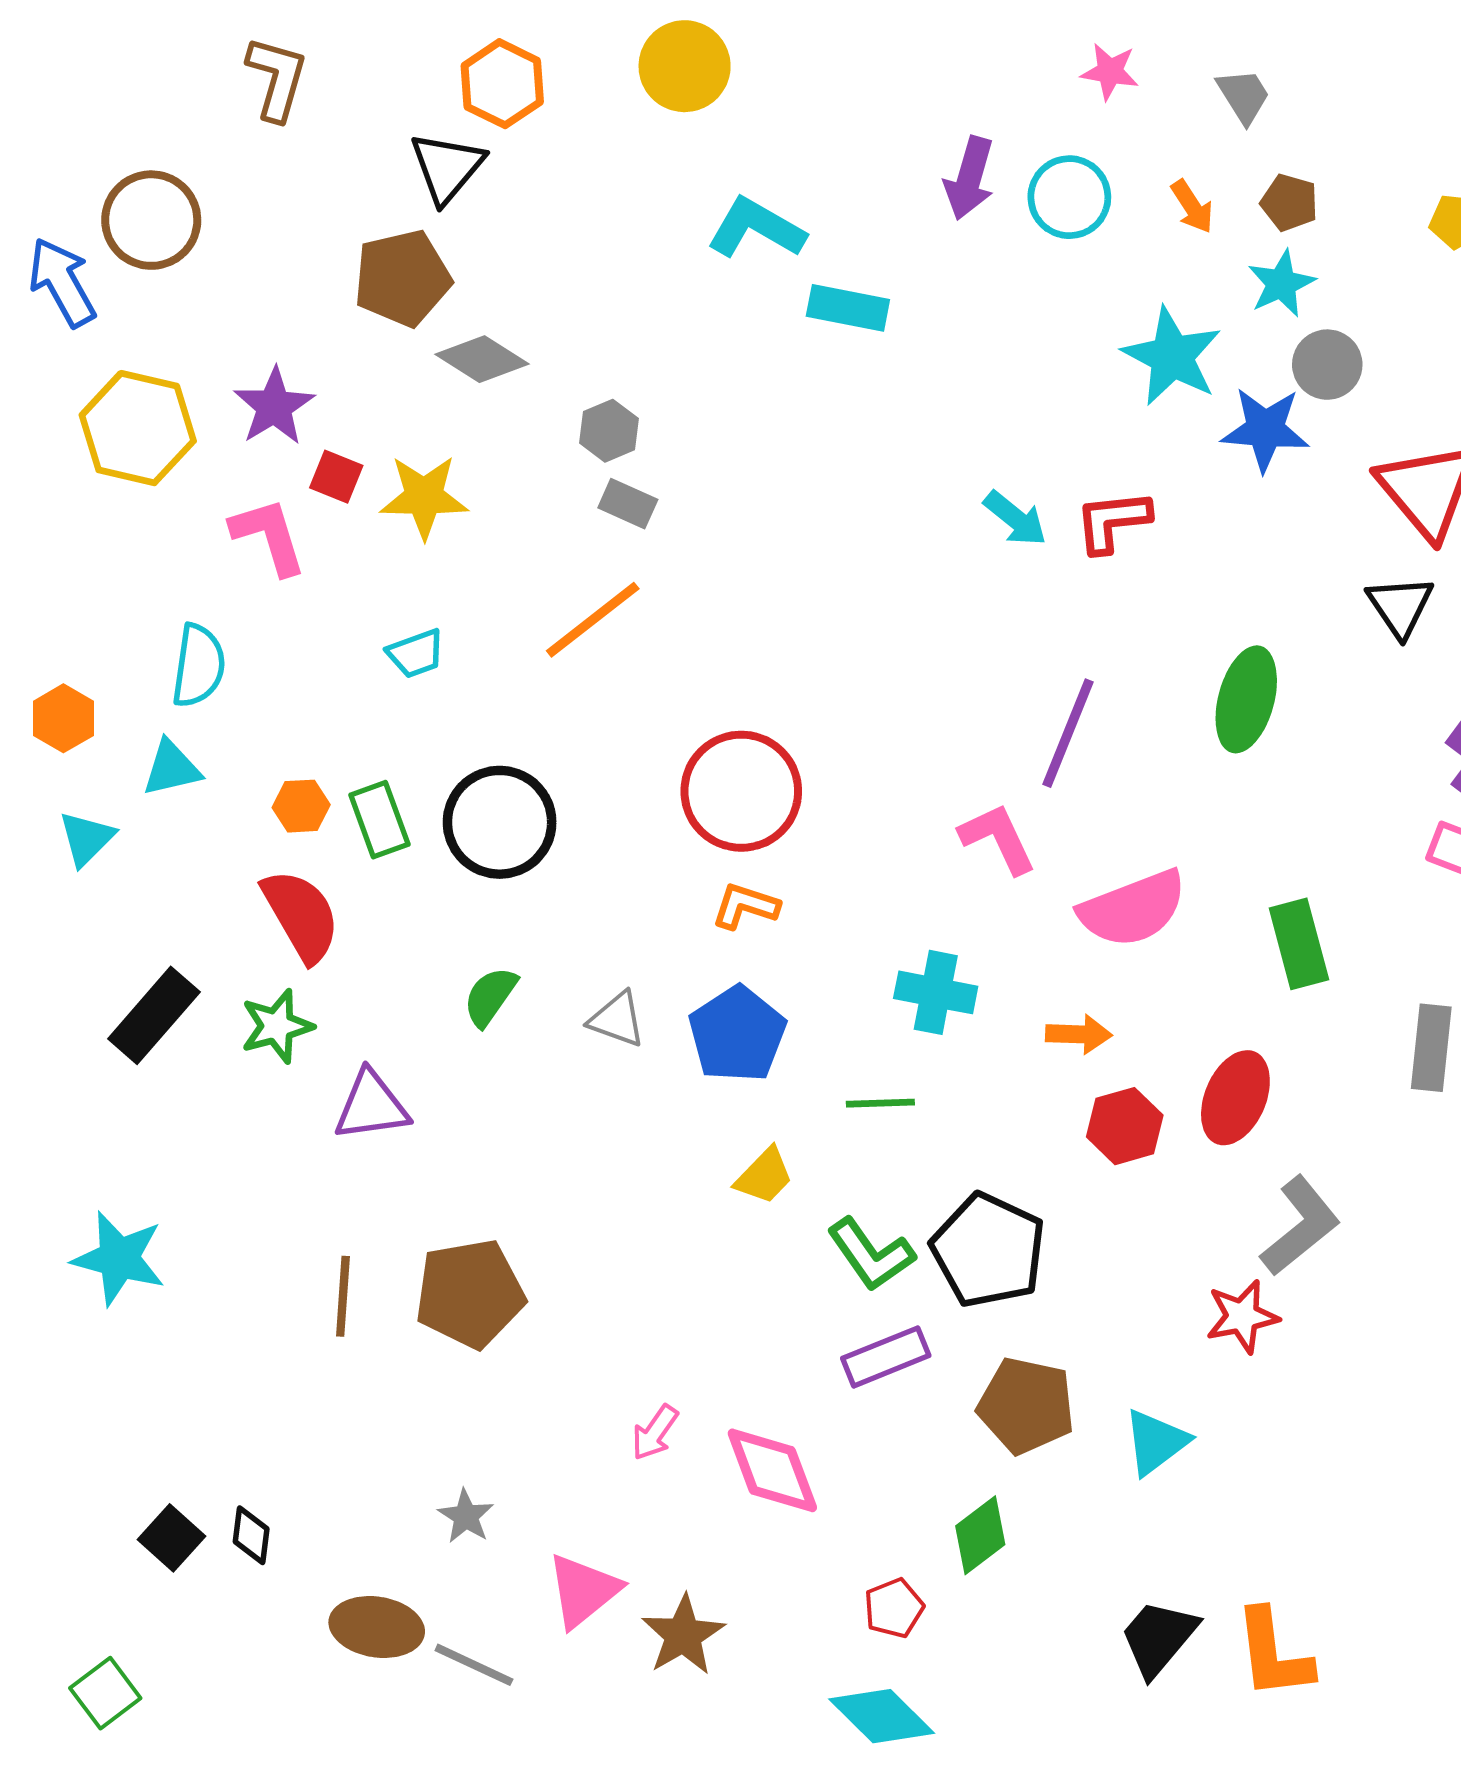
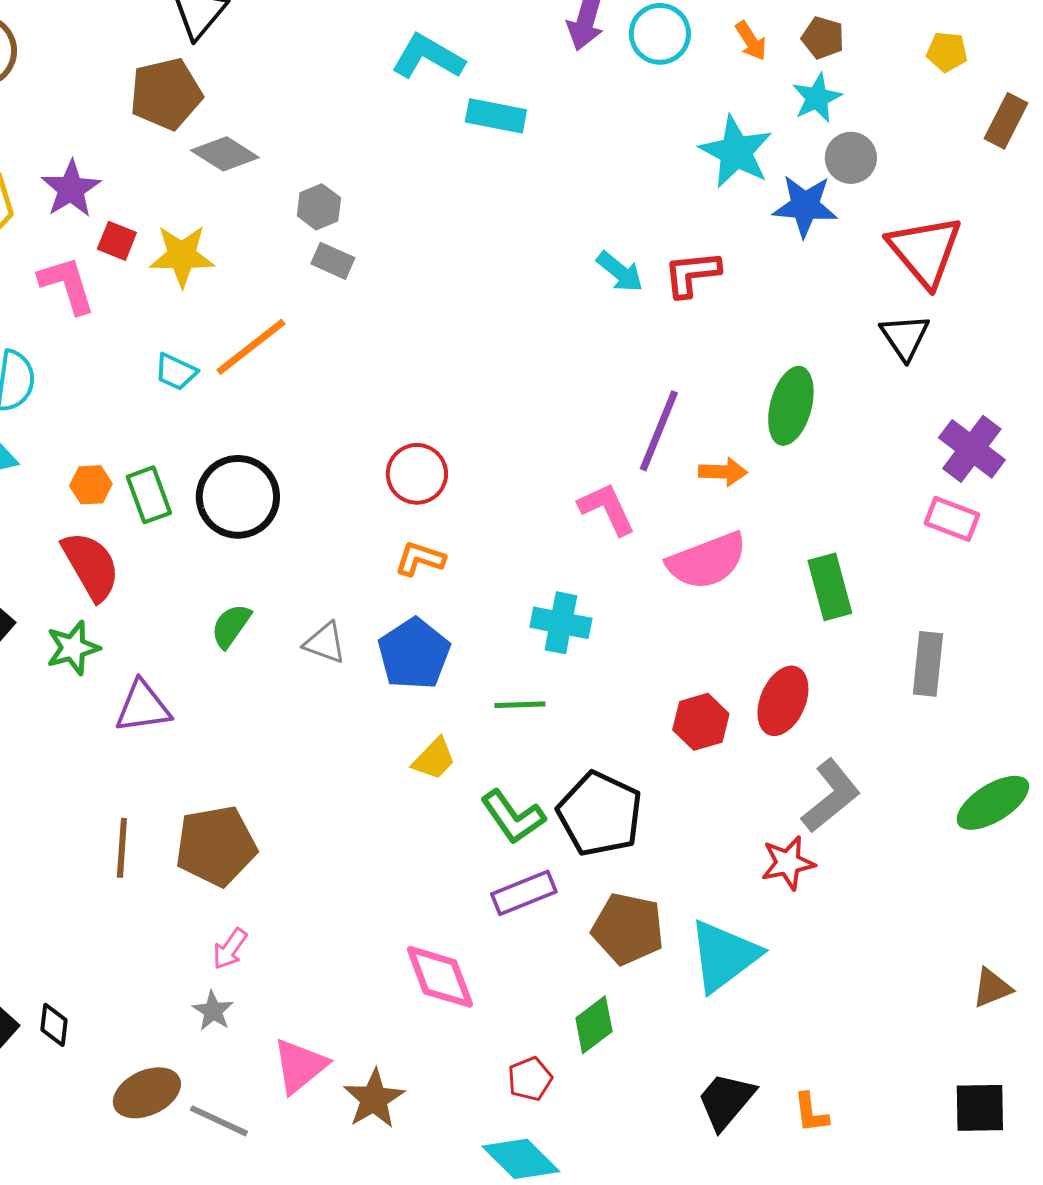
orange line: (593, 620) -> (251, 347), moved
cyan trapezoid: (416, 654) -> (176, 372), turned 45
red circle: (741, 791) -> (417, 474), size x0.7
orange arrow: (1079, 1034) -> (723, 472), moved
pink arrow: (655, 1433) -> (230, 949), moved
cyan triangle: (1156, 1442) -> (724, 956), size x1.5
brown ellipse: (377, 1627) -> (147, 1093), turned -34
orange L-shape: (1273, 1654) -> (811, 1113), size x0.6

